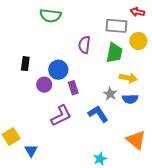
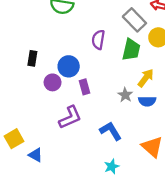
gray rectangle: (116, 26) -> (134, 20), turned 40
yellow arrow: (128, 78) -> (146, 78), turned -66
blue L-shape: (98, 114) -> (111, 131), moved
blue triangle: (31, 151) -> (36, 155), turned -32

